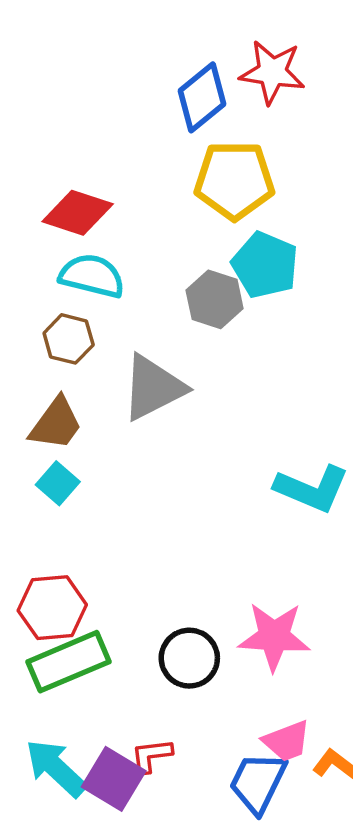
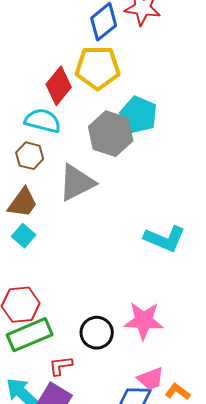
yellow pentagon: (234, 180) -> (98, 68), moved
red diamond: (78, 213) -> (59, 86), moved, turned -69
gray hexagon: (215, 299) -> (111, 134), size x1.4
red L-shape: (151, 755) -> (61, 366), moved

